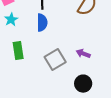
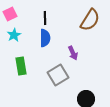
purple arrow: (83, 54) -> (73, 53), moved, turned -136

